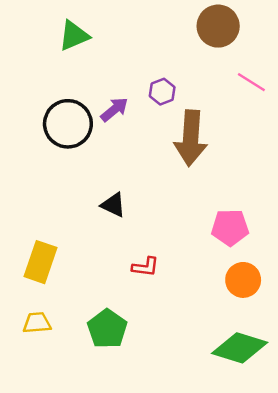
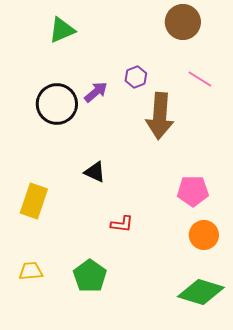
pink line: (251, 82) -> (200, 79), moved
yellow rectangle: (41, 262) -> (34, 201), moved

